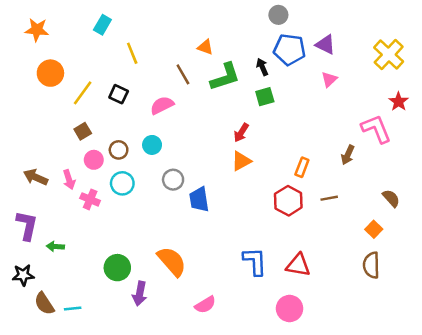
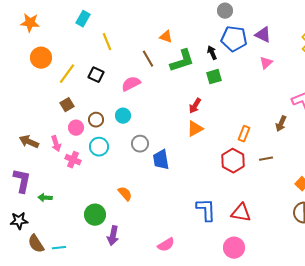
orange semicircle: (172, 261) -> (125, 194), moved, size x0.6

